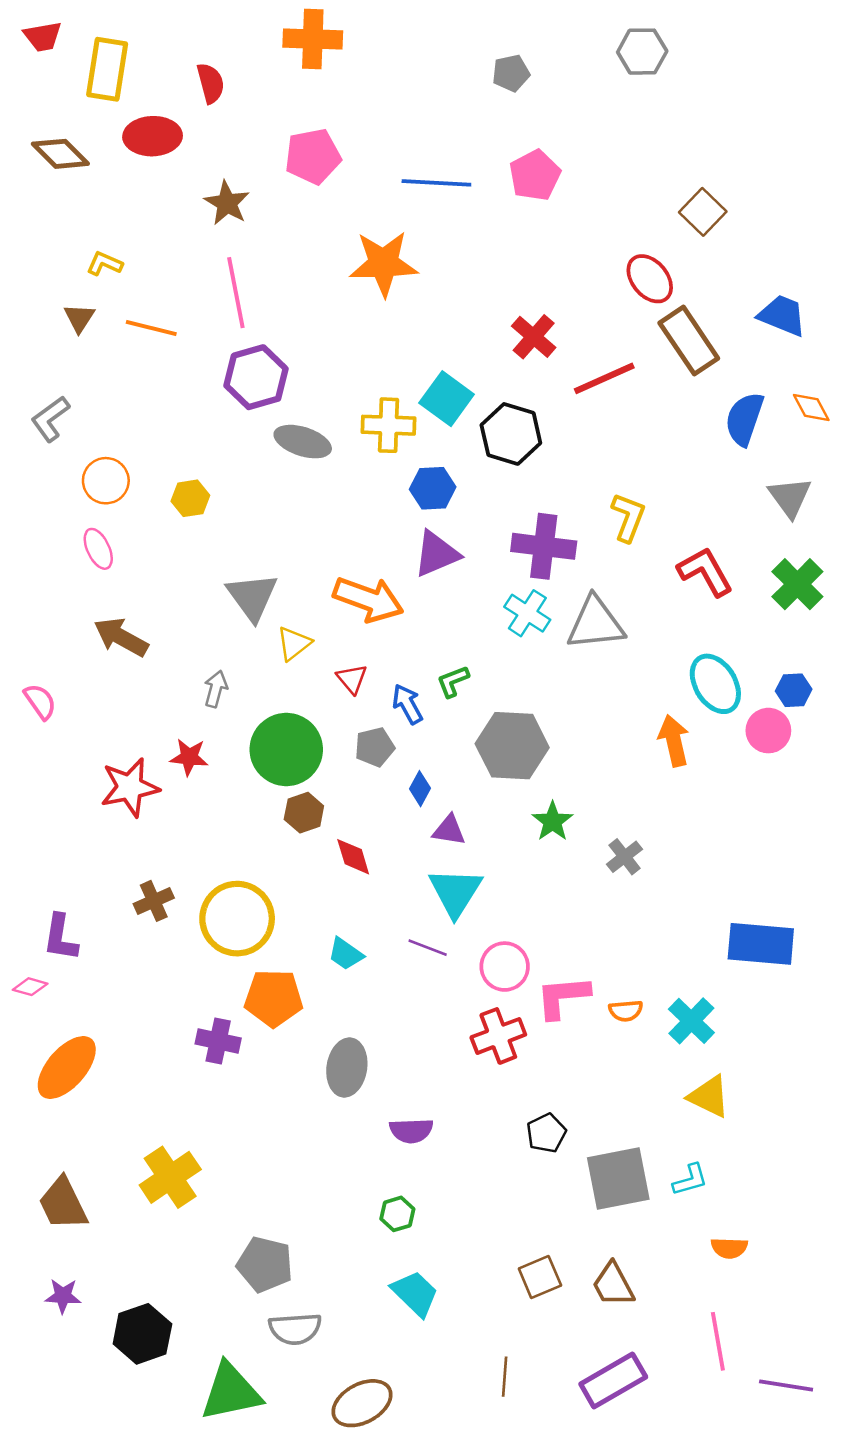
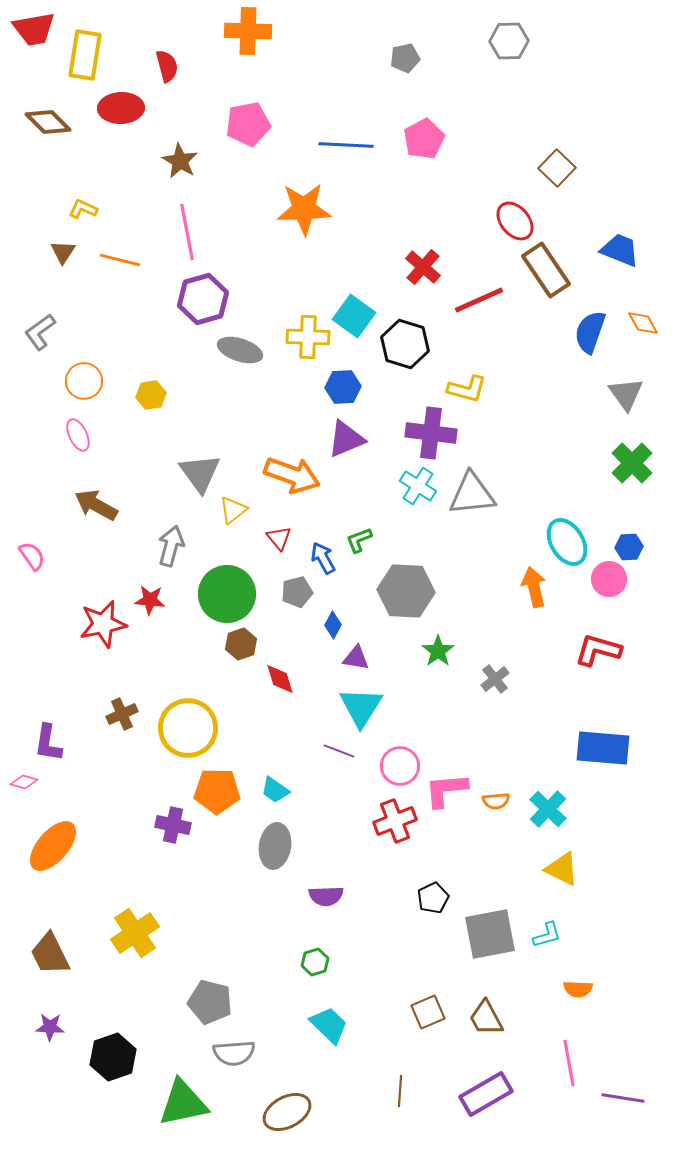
red trapezoid: (43, 36) -> (34, 29), size x1.4
yellow L-shape: (628, 517) -> (467, 389), moved, turned 84
red L-shape: (705, 572) -> (598, 650), moved, turned -45
gray arrow: (216, 689) -> (171, 546), size x1.4
cyan trapezoid: (346, 954) -> (275, 790), moved

